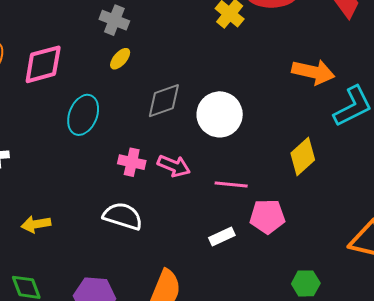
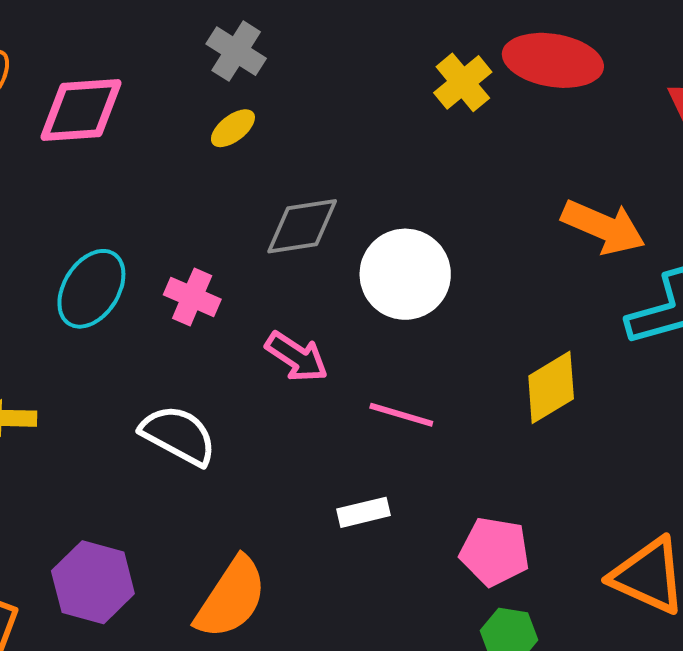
cyan ellipse: (83, 115) -> (91, 289), moved
pink cross: (132, 162) -> (192, 297), moved
pink pentagon: (267, 216) -> (495, 551), moved

